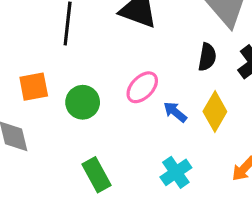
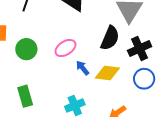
black semicircle: (207, 57) -> (110, 38), size x1.4
yellow diamond: (215, 112) -> (107, 73), turned 55

